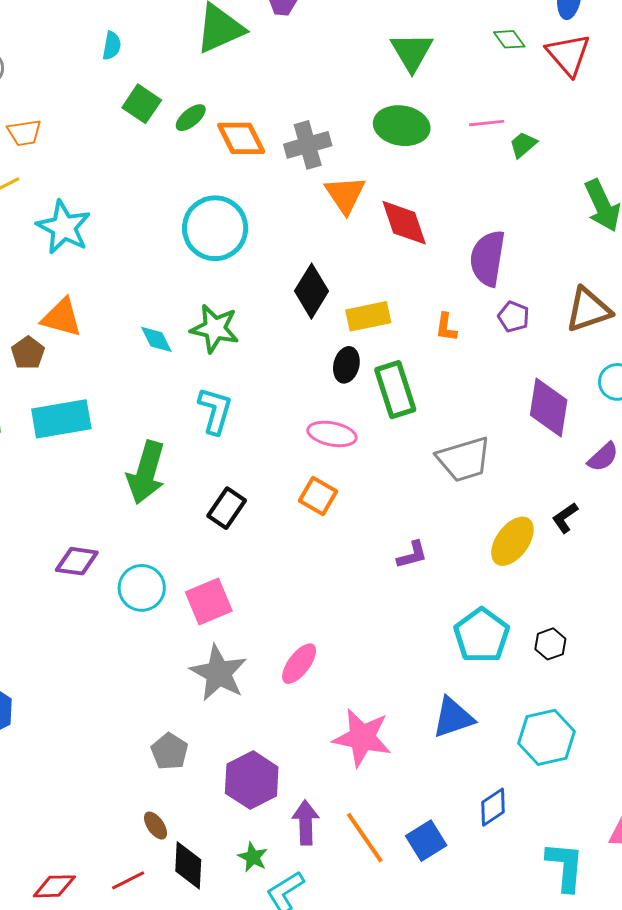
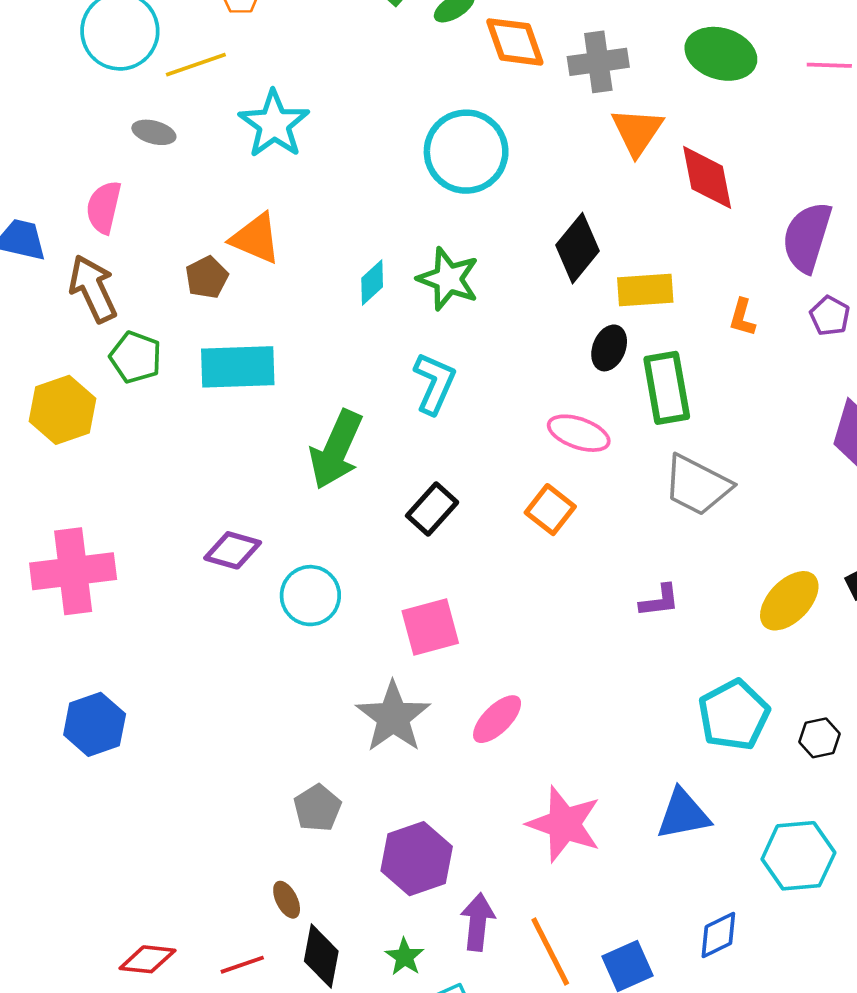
cyan diamond: (156, 339) -> (372, 283), turned 66
gray trapezoid: (464, 459) -> (697, 485), moved, turned 36
pink square: (209, 601) -> (430, 627), moved

